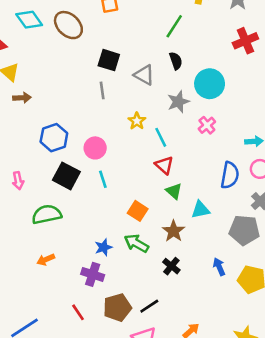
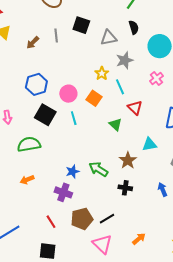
gray triangle: (144, 75) -> (109, 38), turned -42
gray line: (102, 90) -> (56, 35), moved
brown arrow: (22, 98) -> (33, 43), moved, turned 136
gray star: (178, 102) -> (125, 60), moved
red triangle: (164, 165) -> (135, 108), moved
green triangle: (174, 191) -> (115, 124), moved
orange square: (138, 211) -> (94, 98), moved
black cross: (171, 266) -> (125, 188), turned -32

